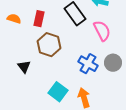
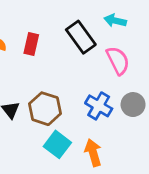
brown hexagon: (49, 45) -> (45, 109), moved

